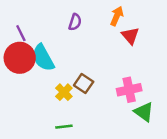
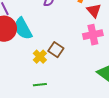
pink cross: (129, 90) -> (93, 35), moved

